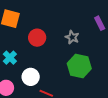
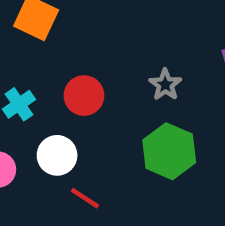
red circle: (37, 38) -> (84, 96), moved

